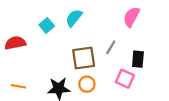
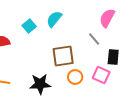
gray line: (111, 47) -> (94, 39), moved, turned -72
orange circle: (87, 84) -> (75, 77), moved

